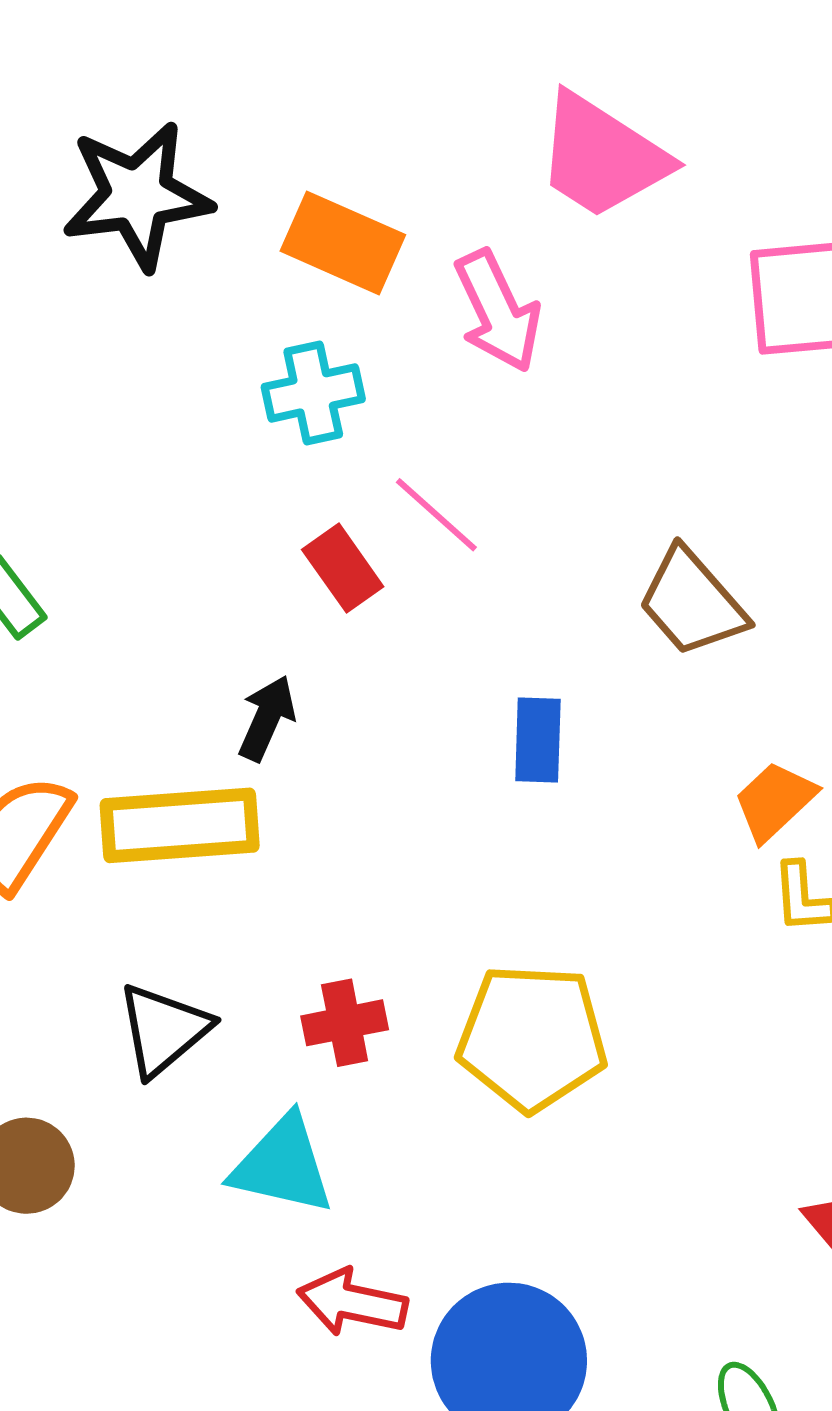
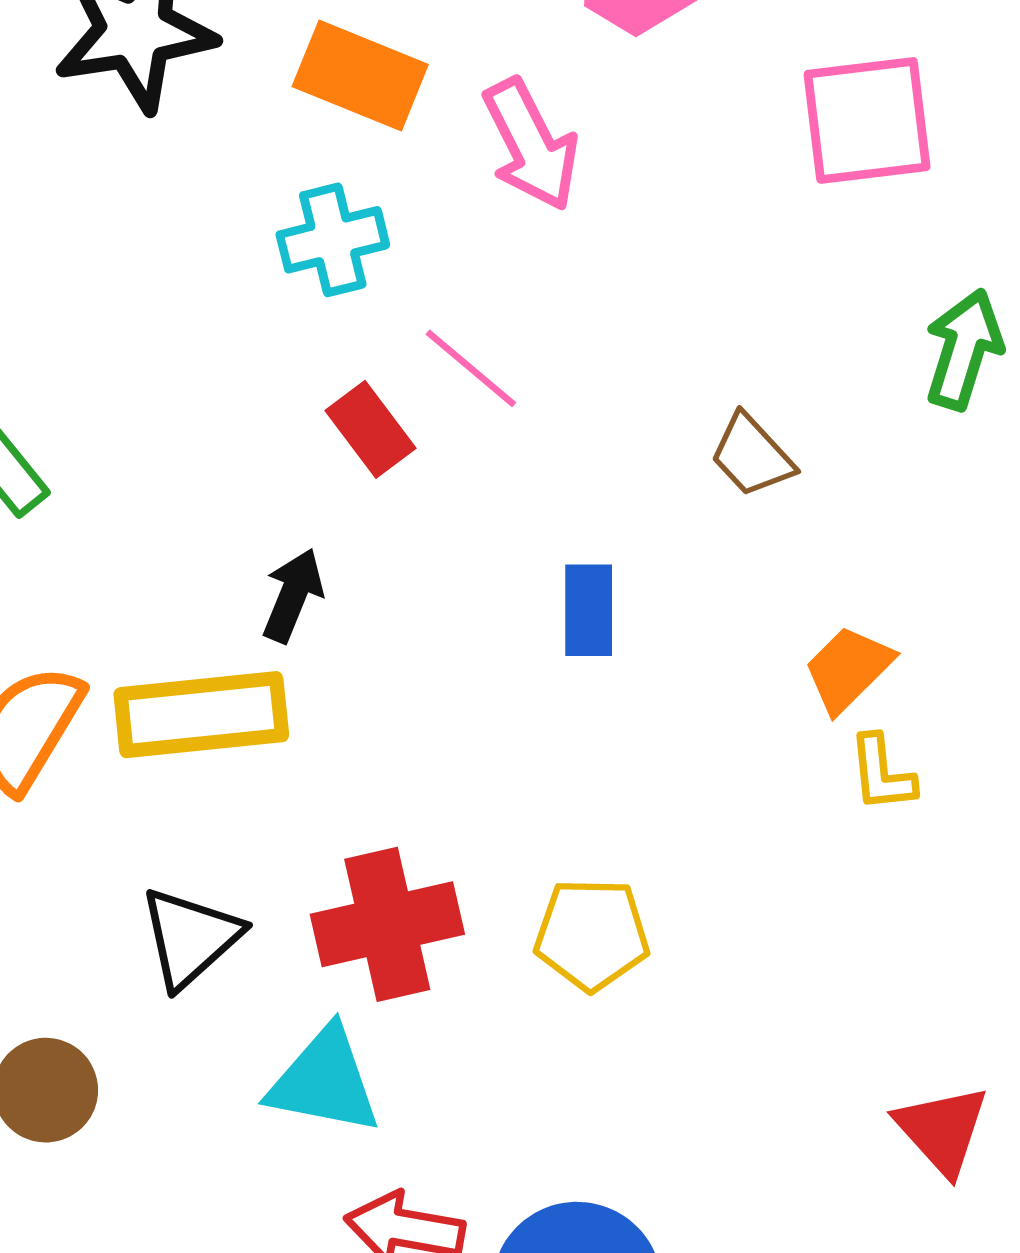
brown trapezoid: (692, 602) -> (752, 456), size x0.7
red cross: (345, 1023) -> (387, 924), size x1.6
yellow pentagon: (532, 1038) -> (592, 934), size x0.7

